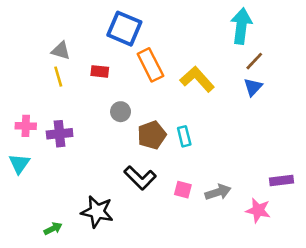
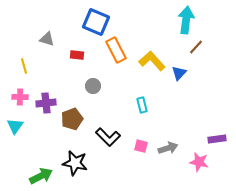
yellow line: (58, 77) -> (24, 66), moved
blue triangle: (253, 87) -> (179, 73), moved
brown pentagon: (152, 135) -> (72, 119), moved
green arrow: (53, 229) -> (41, 176), size x1.6

